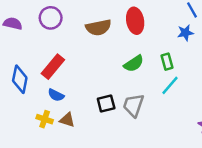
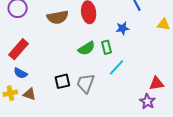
blue star: (185, 33) -> (123, 28), moved
green rectangle: (167, 62) -> (107, 47), moved
yellow cross: (45, 119) -> (10, 93), turned -32

